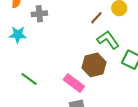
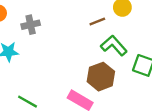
brown line: (96, 18) -> (97, 22), turned 32

